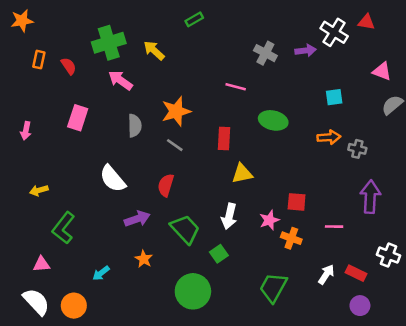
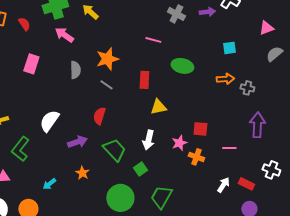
pink triangle: (382, 71) -> (266, 28), turned -42
white semicircle: (113, 179) -> (49, 121), moved, turned 75
green trapezoid: (273, 287) -> (161, 197), moved

